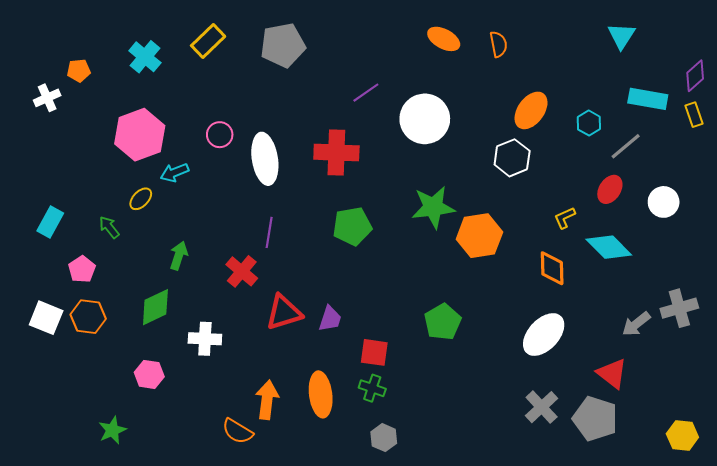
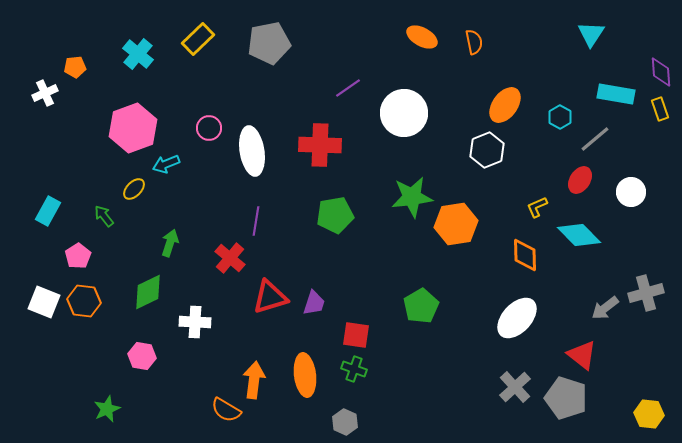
purple diamond: (695, 76) -> (661, 72), turned -52
gray hexagon: (384, 438) -> (345, 422), moved

